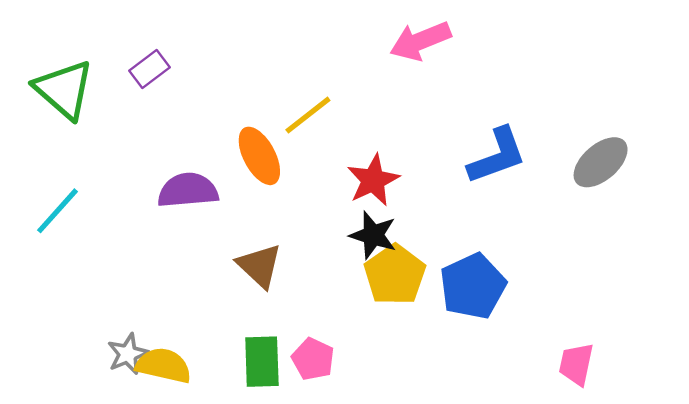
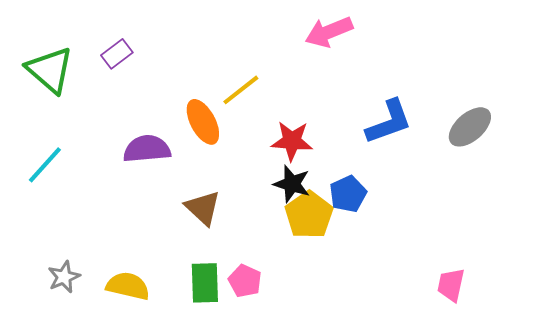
red star: (373, 180) -> (292, 141), turned 30
blue pentagon: (473, 286) -> (348, 194), moved, size x0.7
gray star: (128, 354) -> (64, 277), moved

